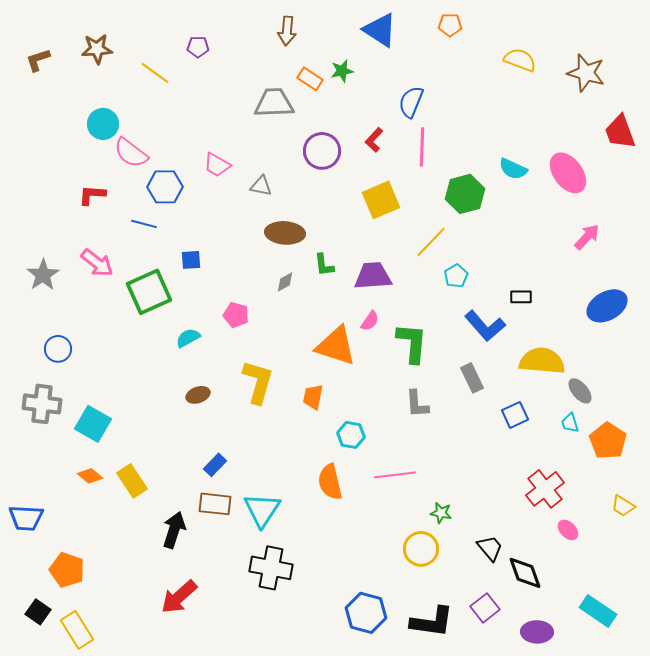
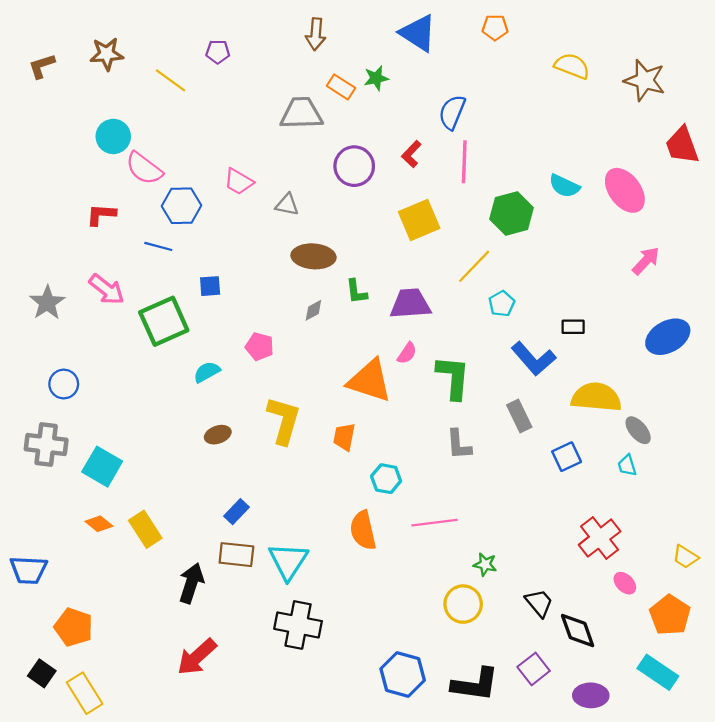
orange pentagon: (608, 441) -> (670, 615), moved

